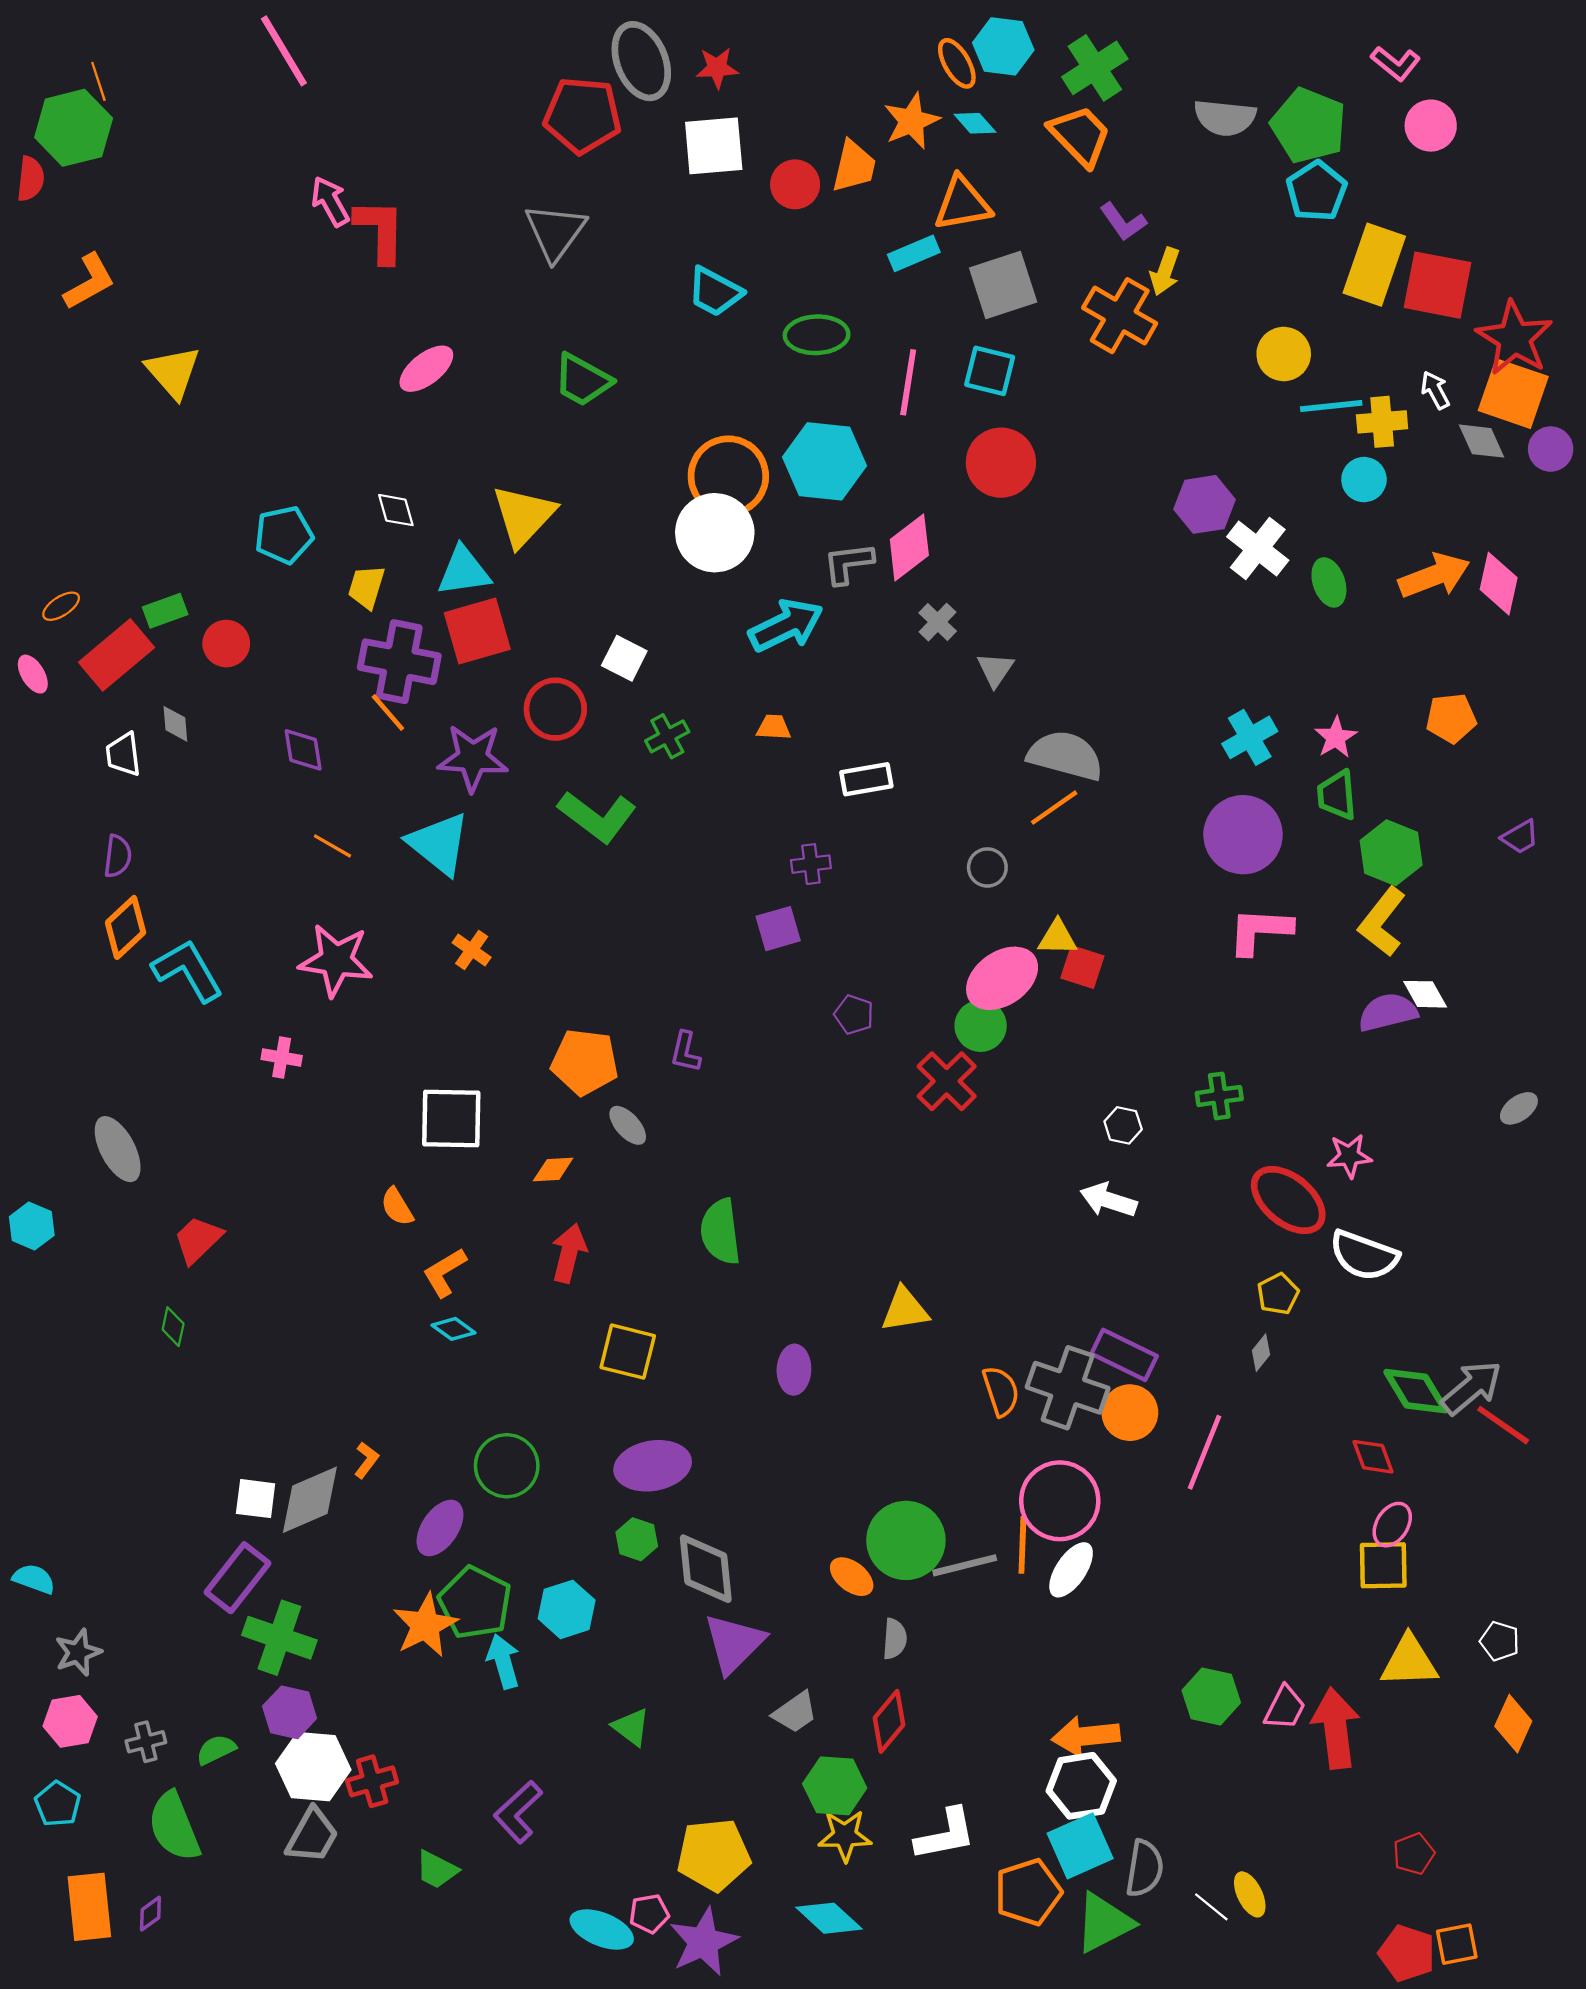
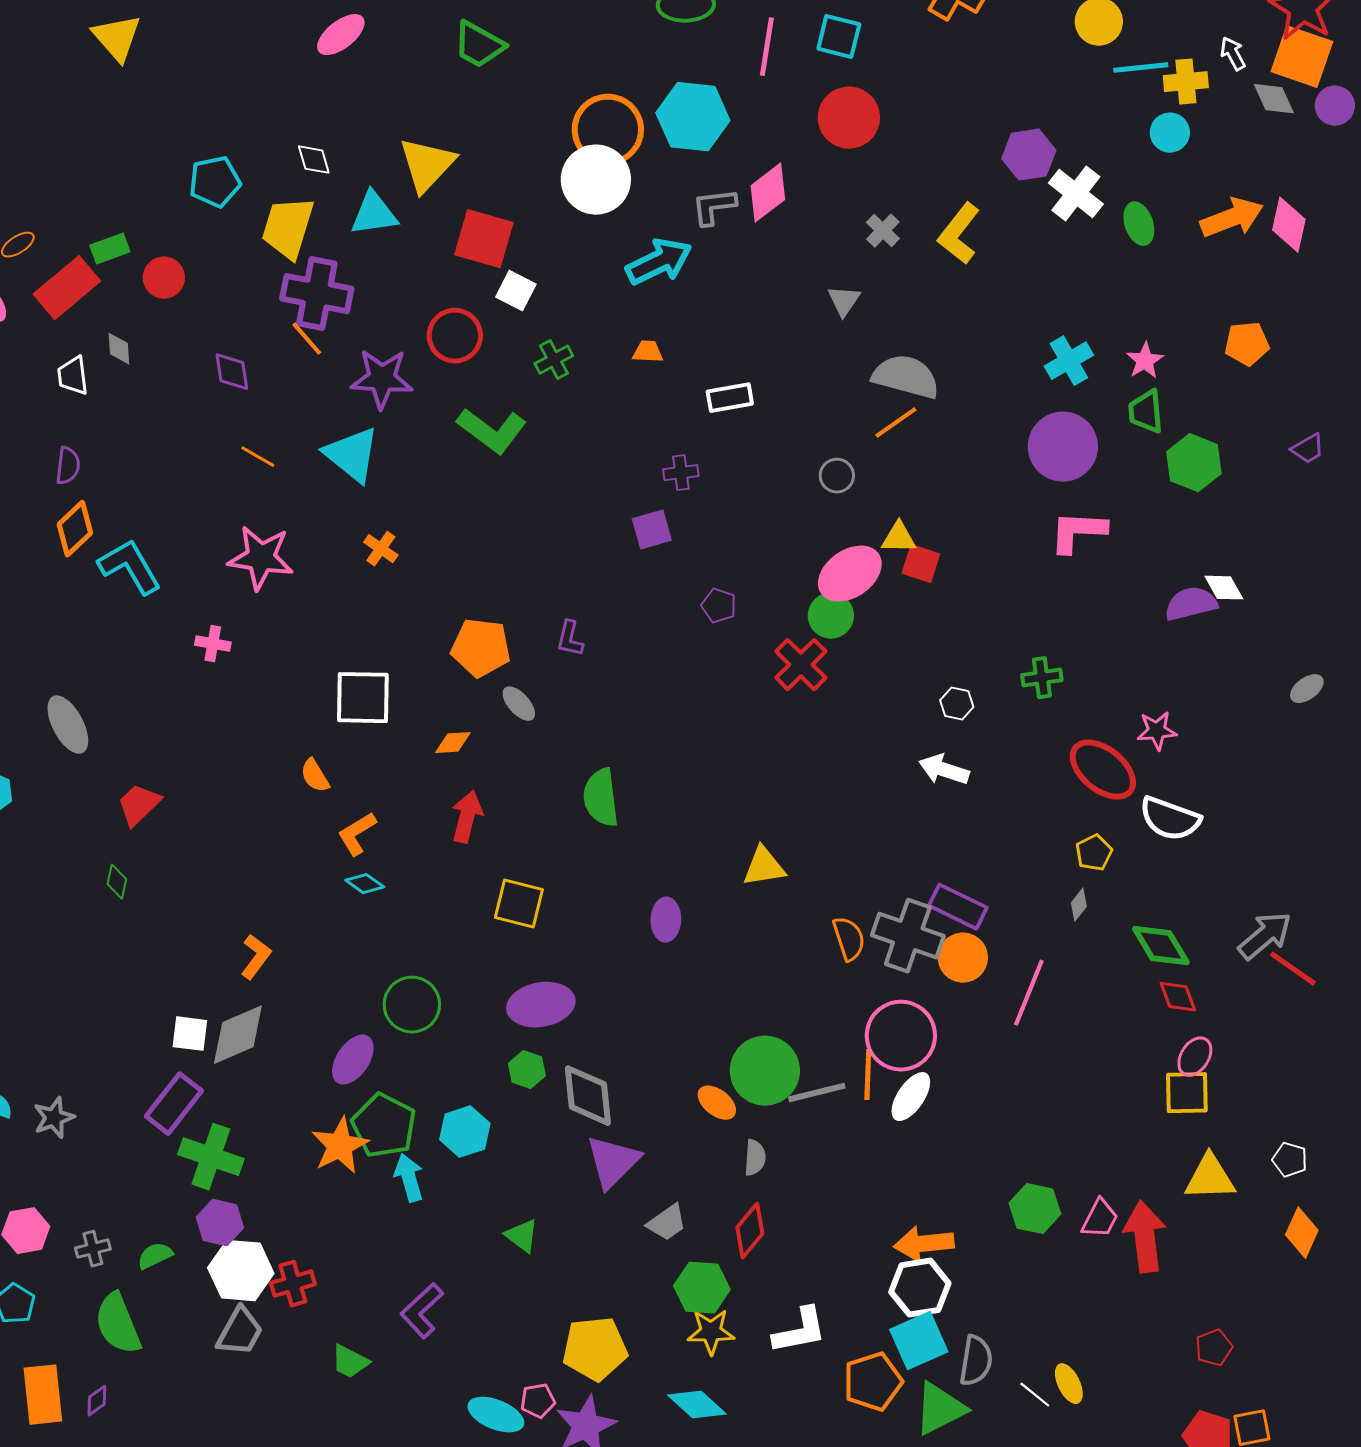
yellow trapezoid: (366, 587) -> (288, 228), size x1.6
gray cross: (938, 622) -> (883, 231), moved
red square: (477, 631) -> (484, 239), moved, turned 32
yellow L-shape: (1382, 922) -> (959, 234), moved
green diamond: (1416, 1391) -> (1161, 946), moved
orange L-shape: (366, 1460) -> (256, 957), moved, size x1.4
gray star: (78, 1652) -> (54, 1118), moved

